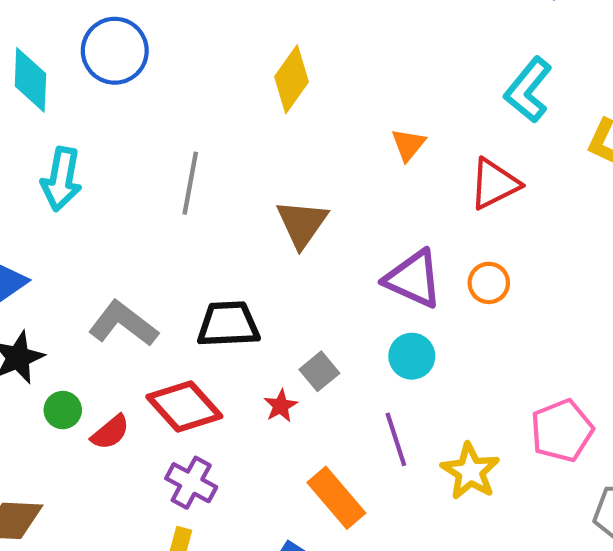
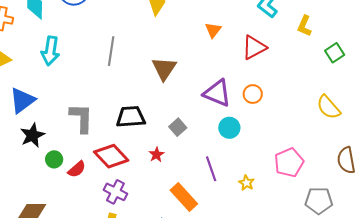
gray L-shape: (123, 324) -> (81, 118), turned 56
cyan circle: (412, 356) -> (229, 128), moved
gray square: (319, 371) -> (178, 127), moved
yellow star: (470, 471) -> (247, 183), size x0.6

